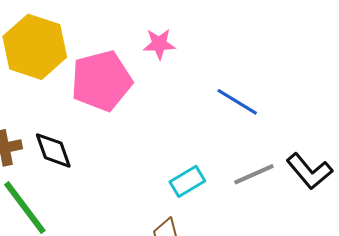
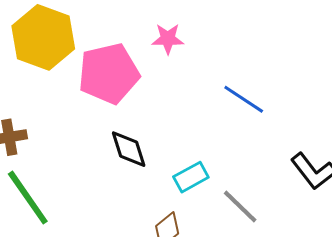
black diamond: (53, 150) -> (129, 149), moved
gray line: (254, 174) -> (240, 207), moved, turned 66

